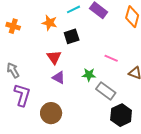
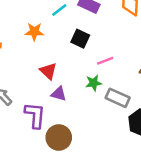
black square: (72, 36) -> (80, 39), moved, turned -35
pink line: (111, 58) -> (105, 61), moved, turned -32
purple L-shape: (22, 95) -> (35, 115), moved

